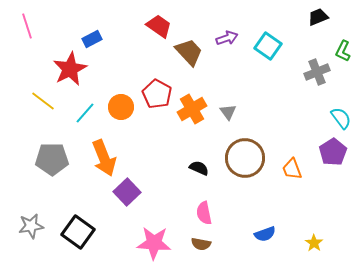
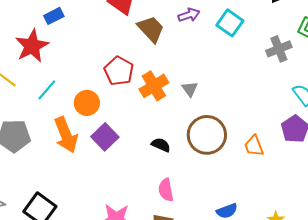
orange circle: (121, 107) -> (87, 103), moved
purple square: (127, 192) -> (105, 137), moved

